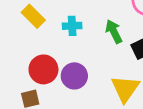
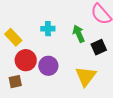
yellow rectangle: (33, 16) -> (13, 37), moved

